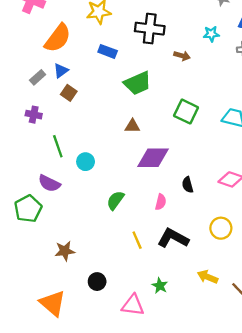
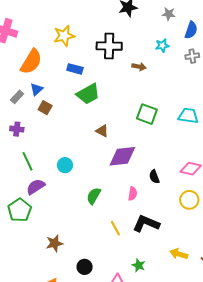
green trapezoid: (138, 83) -> (88, 94), moved
brown triangle: (132, 126) -> (102, 131), turned 32
green line: (58, 146) -> (27, 161), moved
purple semicircle: (49, 183) -> (36, 187), turned 126
yellow circle: (221, 228) -> (189, 200), moved

